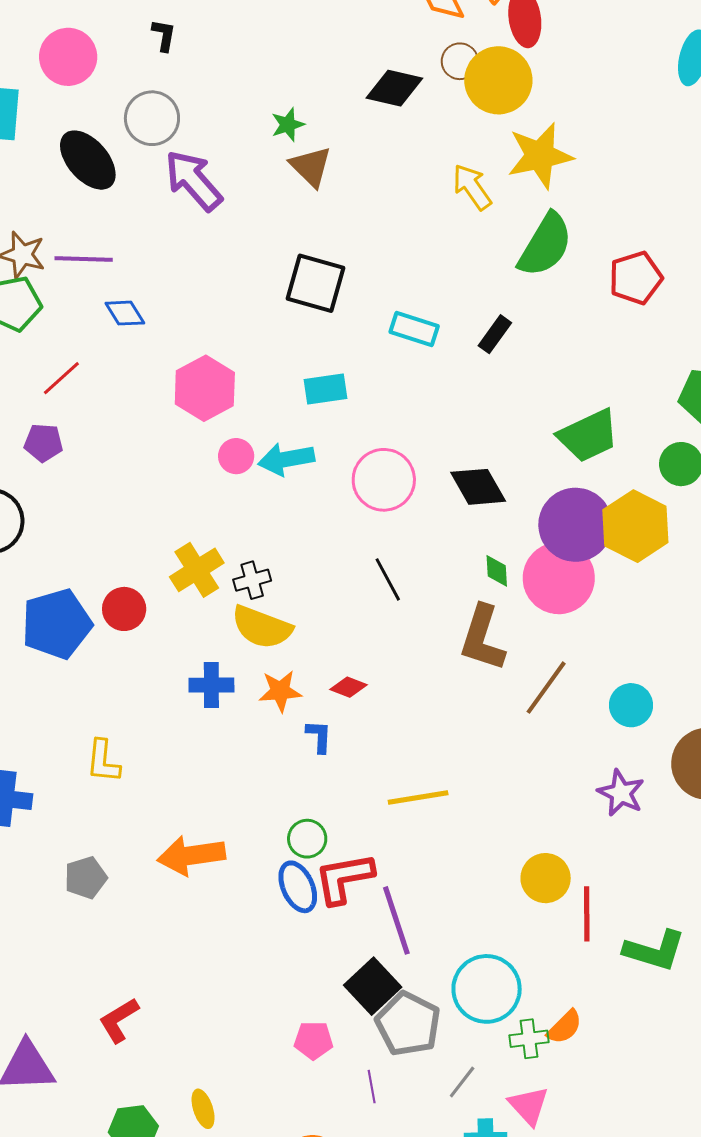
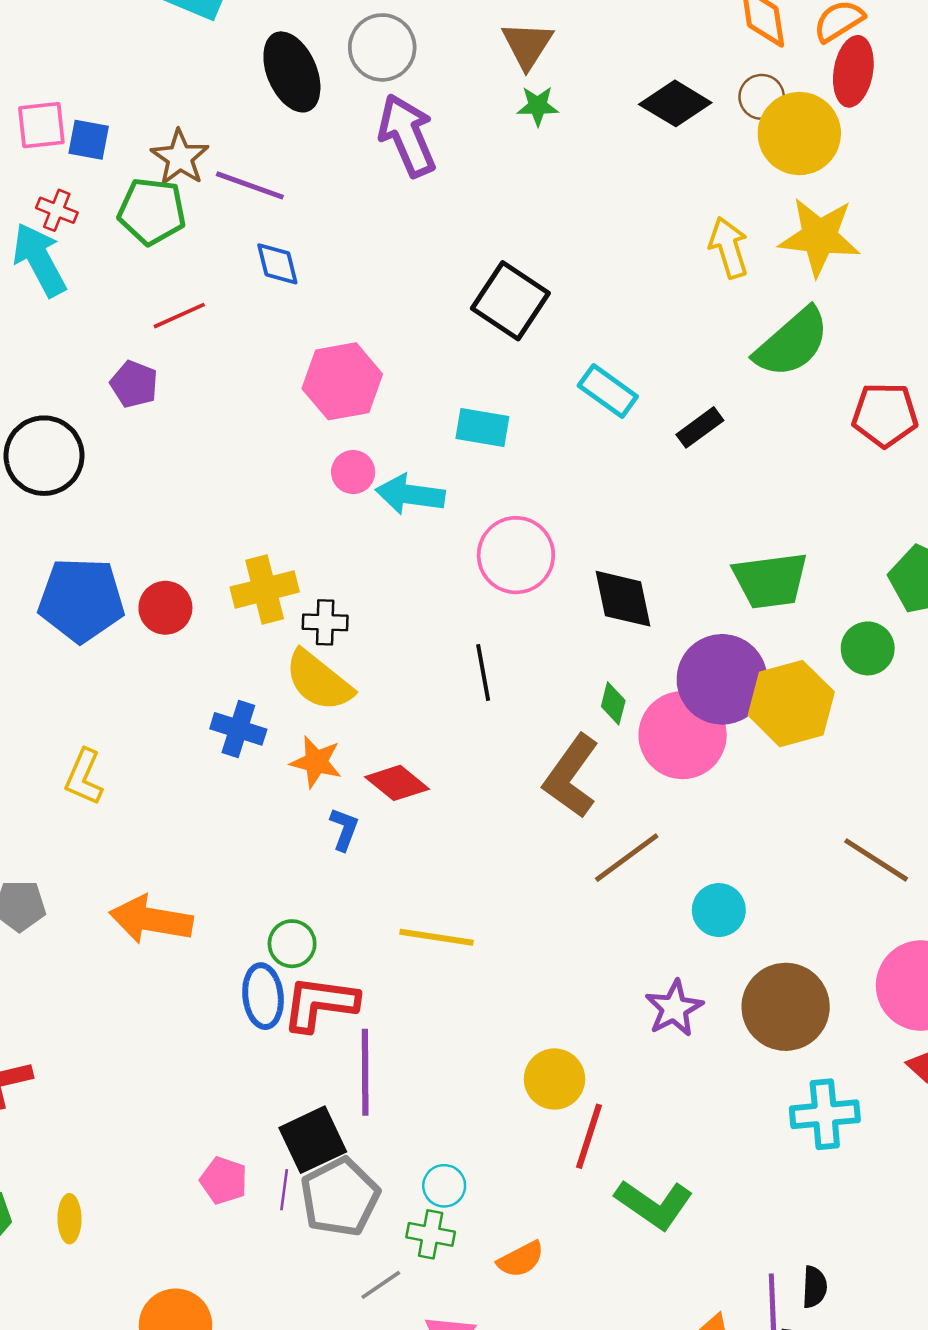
brown triangle: (311, 166) -> (527, 45), moved
red diamond: (348, 687) -> (397, 783), size x1.4
cyan circle: (487, 989) -> (444, 1186), size x0.5
green cross: (529, 1039) -> (431, 1234), moved
purple line: (372, 1087) -> (284, 1190), moved

